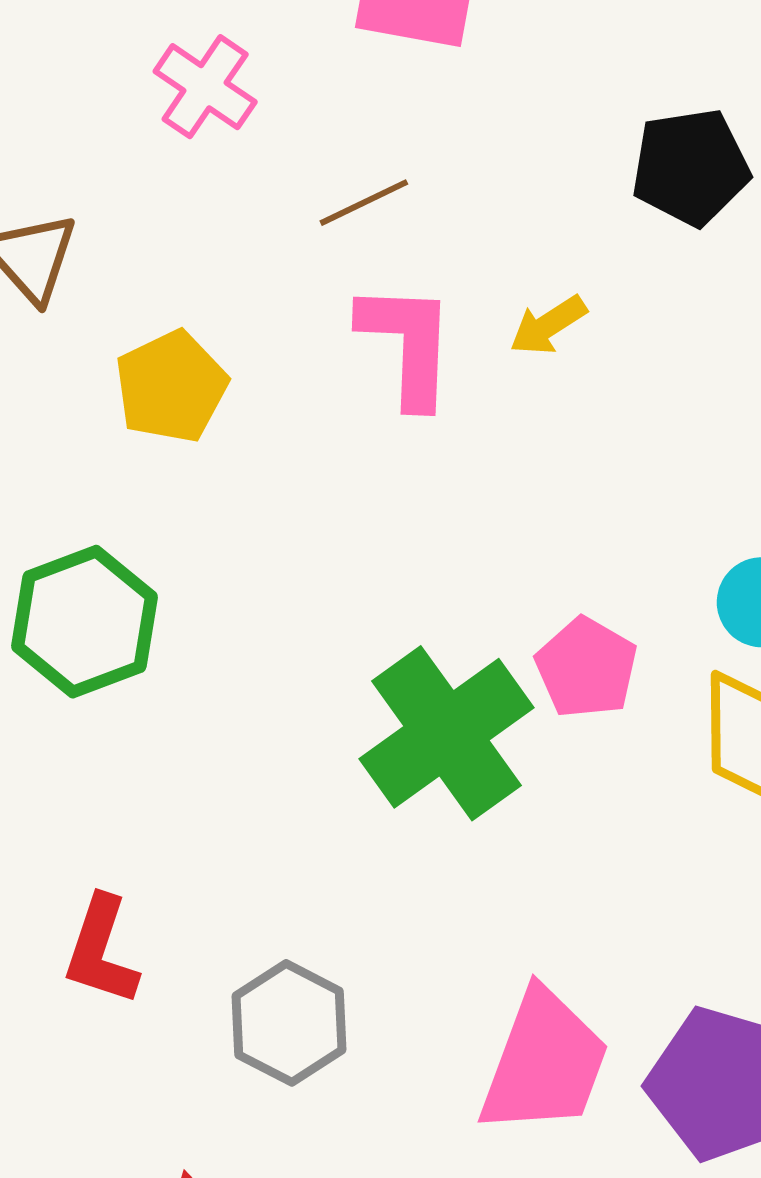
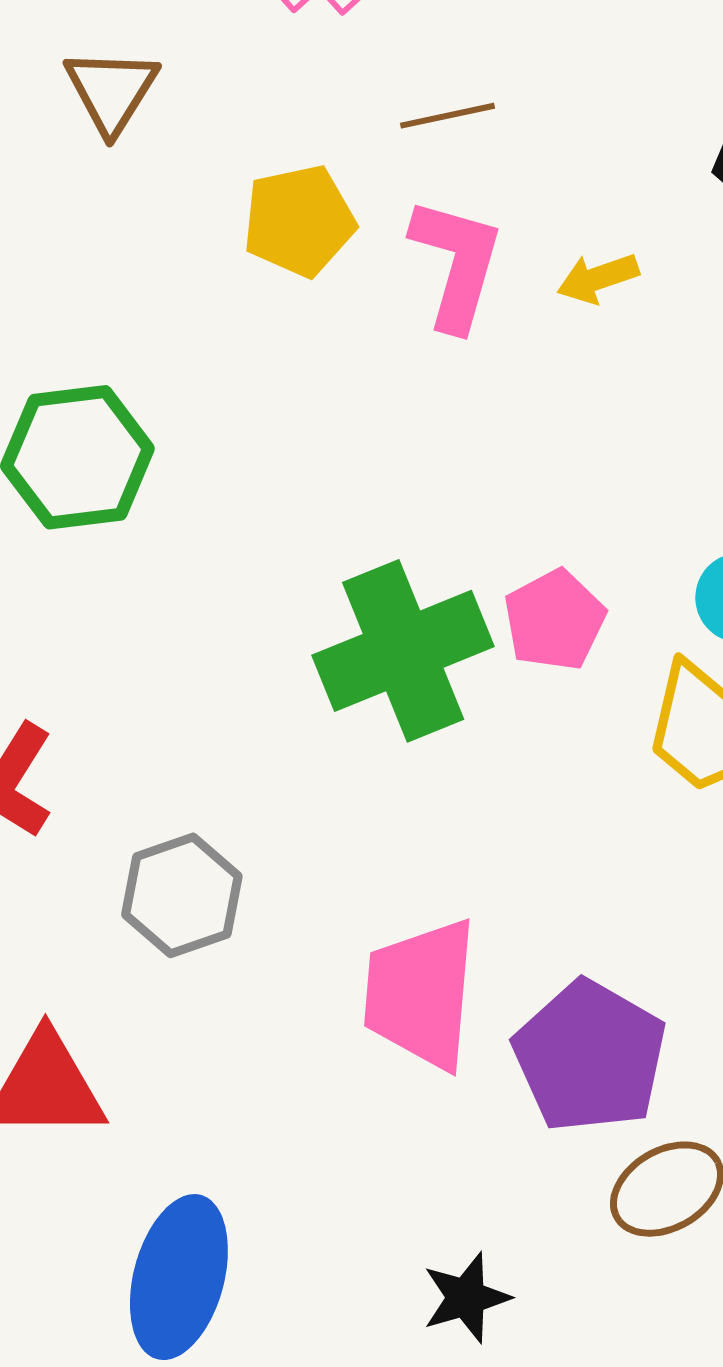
yellow pentagon: (171, 387) -> (299, 221), moved
pink trapezoid: (544, 1062) -> (421, 994), turned 151

